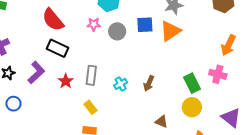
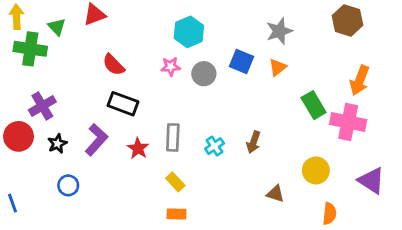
red semicircle: (53, 20) -> (114, 65), size x0.7
blue square: (145, 25) -> (242, 61), turned 30
orange triangle: (170, 31) -> (278, 67), size x0.6
pink cross: (218, 74) -> (348, 122), size x1.4
green rectangle: (192, 83) -> (314, 105), moved

